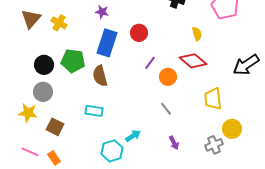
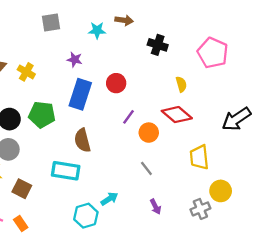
brown semicircle: (100, 76) -> (82, 140), moved
cyan rectangle: (94, 111) -> (66, 171), size x1.4

